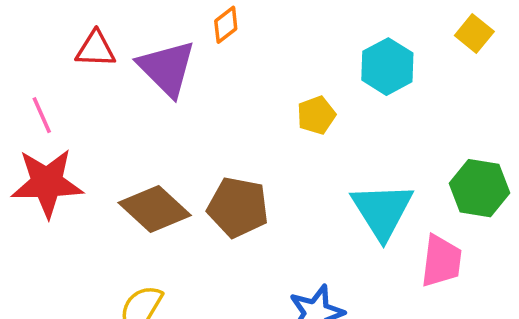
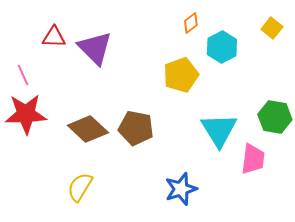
orange diamond: (226, 25) -> (191, 23), moved
yellow pentagon: (316, 115) -> (181, 75), size x1.6

